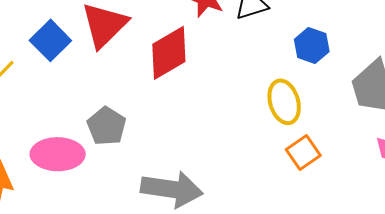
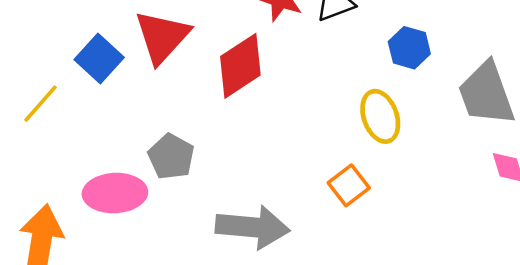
orange square: (303, 152) -> (349, 185), moved

